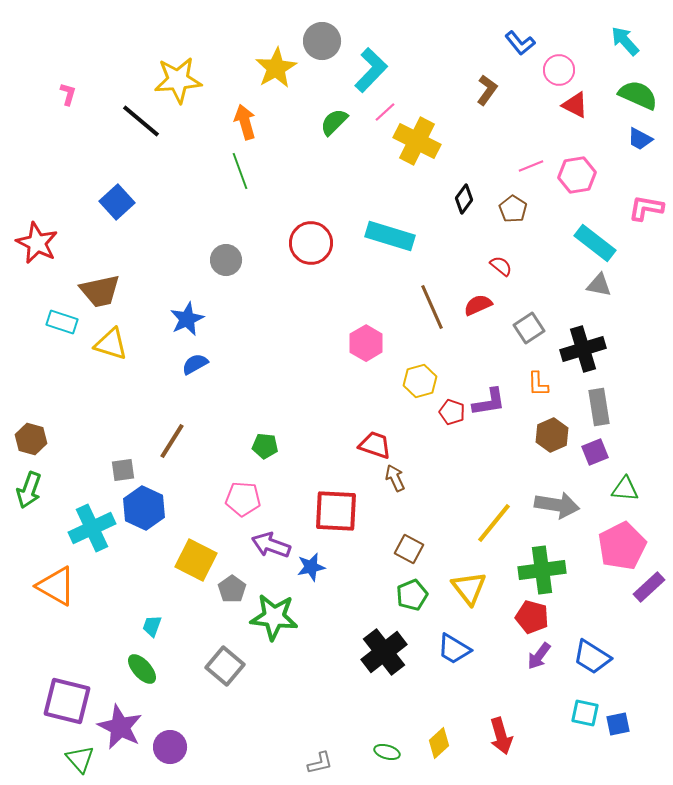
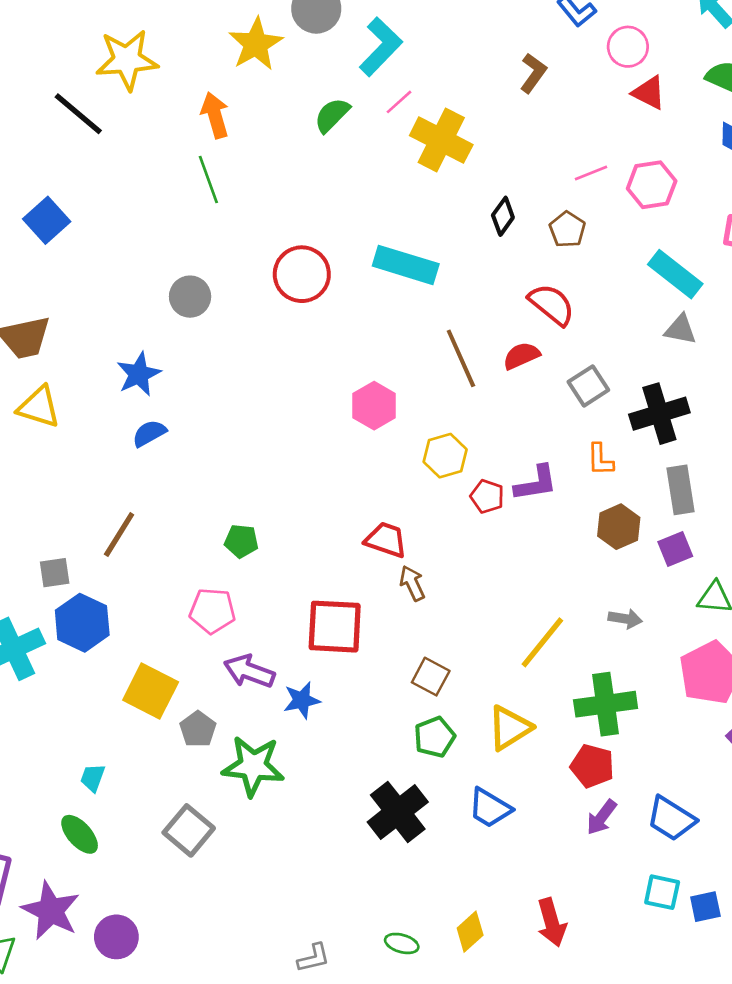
red semicircle: (501, 266) -> (552, 304), size x1.6
gray arrow: (557, 505) -> (625, 619), size x0.6
yellow triangle: (469, 588) -> (510, 728), turned 36

